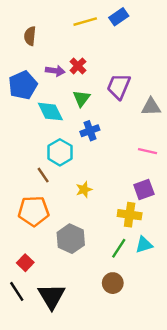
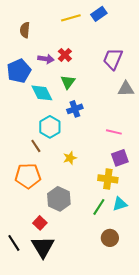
purple trapezoid: (119, 86) -> (113, 59), moved
pink line: (148, 151) -> (114, 132), moved
red square: (25, 263) -> (40, 223), moved
brown circle: (113, 283) -> (110, 238), moved

